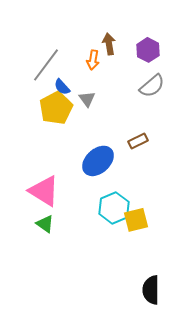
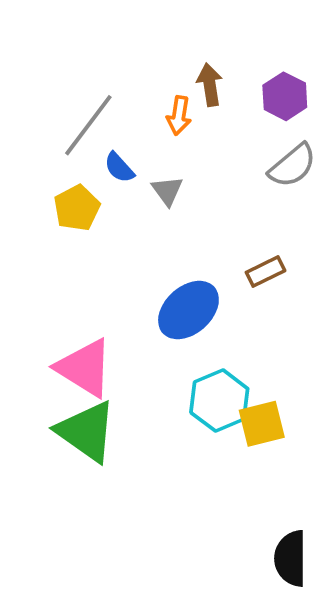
yellow pentagon: (56, 108) -> (77, 208), moved, size x0.7
green triangle: (45, 224) -> (86, 431), size x1.8

